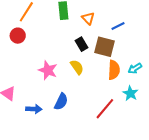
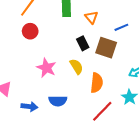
red circle: (18, 36) -> (30, 31), moved
orange semicircle: (114, 70) -> (97, 83), moved
blue semicircle: (61, 102) -> (58, 101), turned 60

